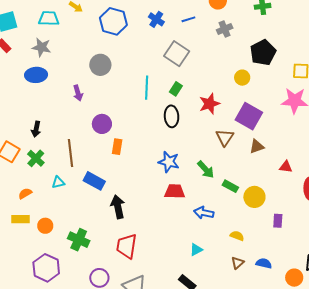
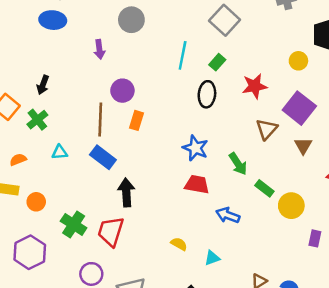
brown triangle: (257, 146) -> (303, 146), turned -49
brown line: (71, 153) -> (100, 120), moved
yellow semicircle: (237, 236) -> (179, 244), moved
red trapezoid: (127, 246) -> (111, 231), moved

